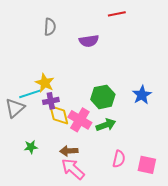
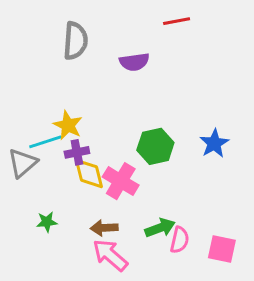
gray semicircle: (50, 27) -> (75, 41), size x1.4
green arrow: (106, 125) -> (160, 228), moved

